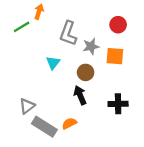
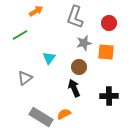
orange arrow: (39, 12) -> (36, 11), turned 40
green line: (22, 27) -> (20, 35), moved
gray L-shape: (68, 33) -> (75, 17), moved
gray triangle: (27, 106) -> (25, 78), moved

